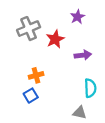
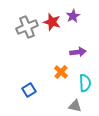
red star: (55, 39) -> (52, 22), moved, turned -30
orange cross: (36, 75) -> (61, 72), moved, turned -32

